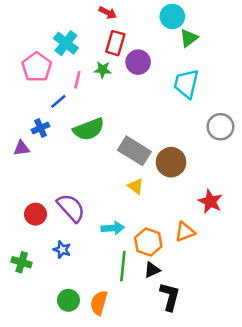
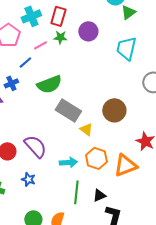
cyan cross: (66, 43) -> (31, 16), turned 30
red rectangle: (115, 43) -> (58, 16), moved
pink line: (77, 80) -> (40, 45), turned 48
gray rectangle: (134, 151) -> (68, 110), moved
orange triangle: (185, 232) -> (125, 165), size x1.4
orange hexagon: (148, 242) -> (96, 158), moved

